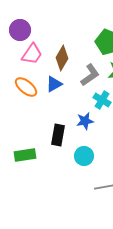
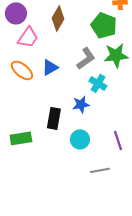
brown diamond: (62, 58) -> (58, 18), moved

